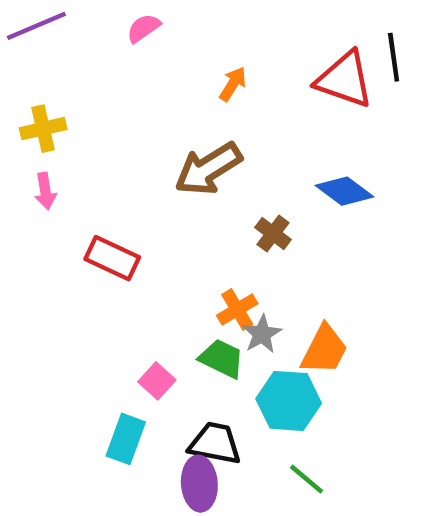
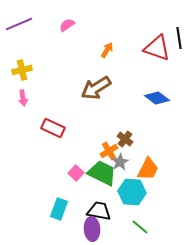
brown cross: (273, 234) -> (125, 139), moved
green trapezoid: (222, 359) -> (102, 173), size x1.4
pink square: (157, 381) -> (76, 173), moved

